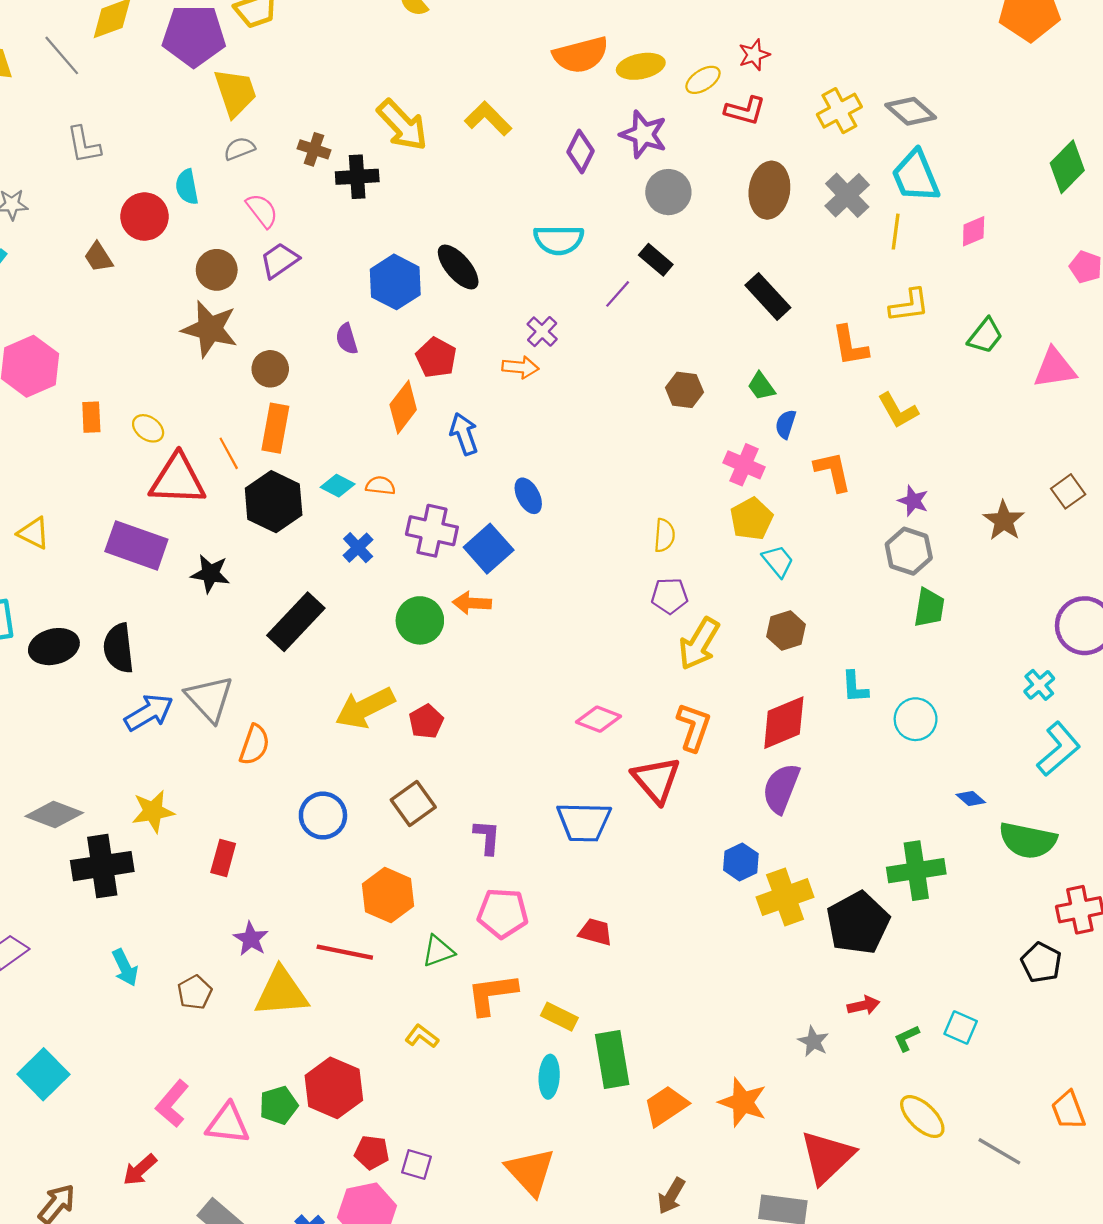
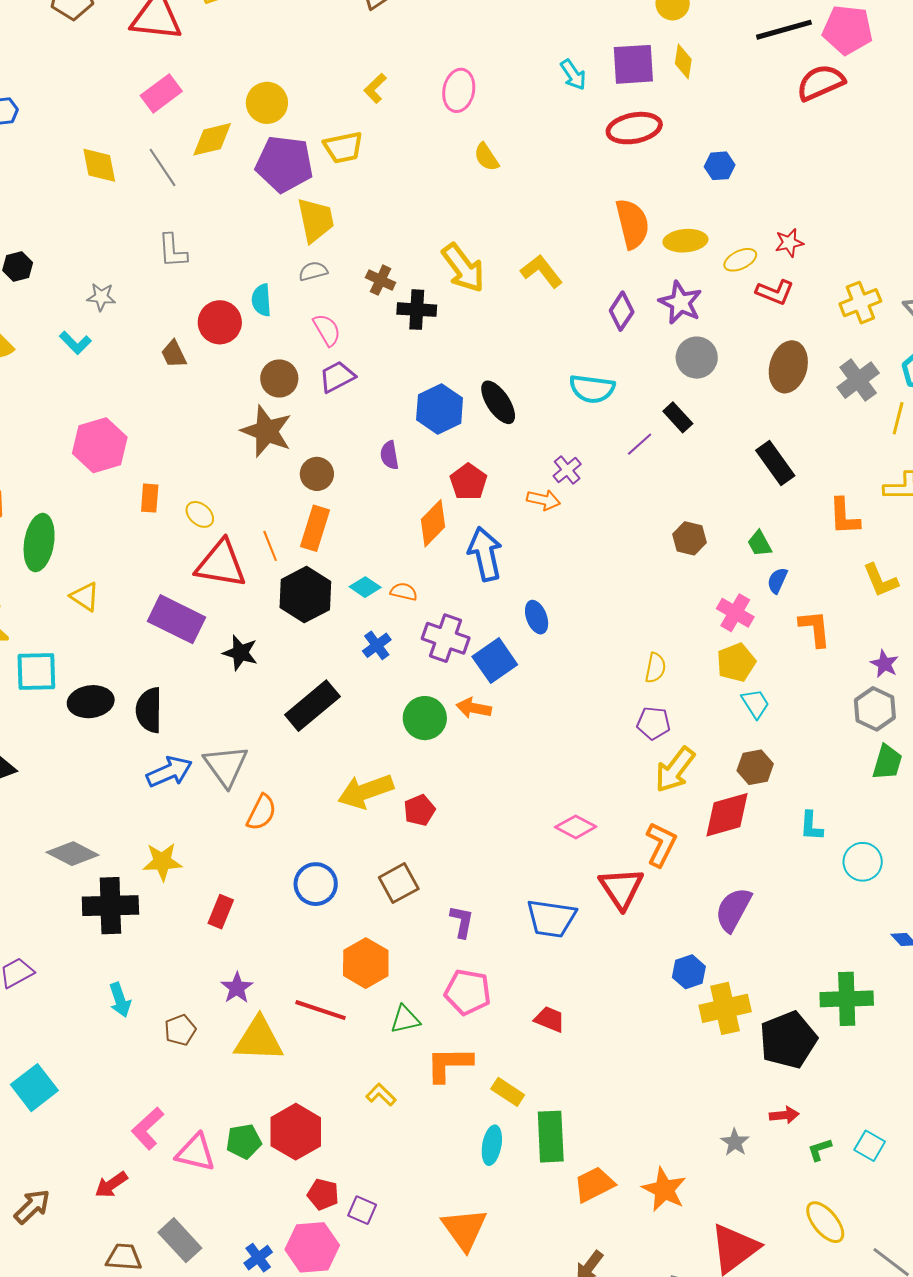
orange semicircle: (581, 55) -> (632, 224), turned -96
blue arrow: (464, 434) -> (485, 554), size x1.4
red diamond: (784, 723) -> (727, 815), moved

